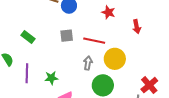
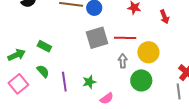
gray square: (67, 36) -> (97, 38), size x1.6
green rectangle: (28, 37) -> (44, 46), moved

